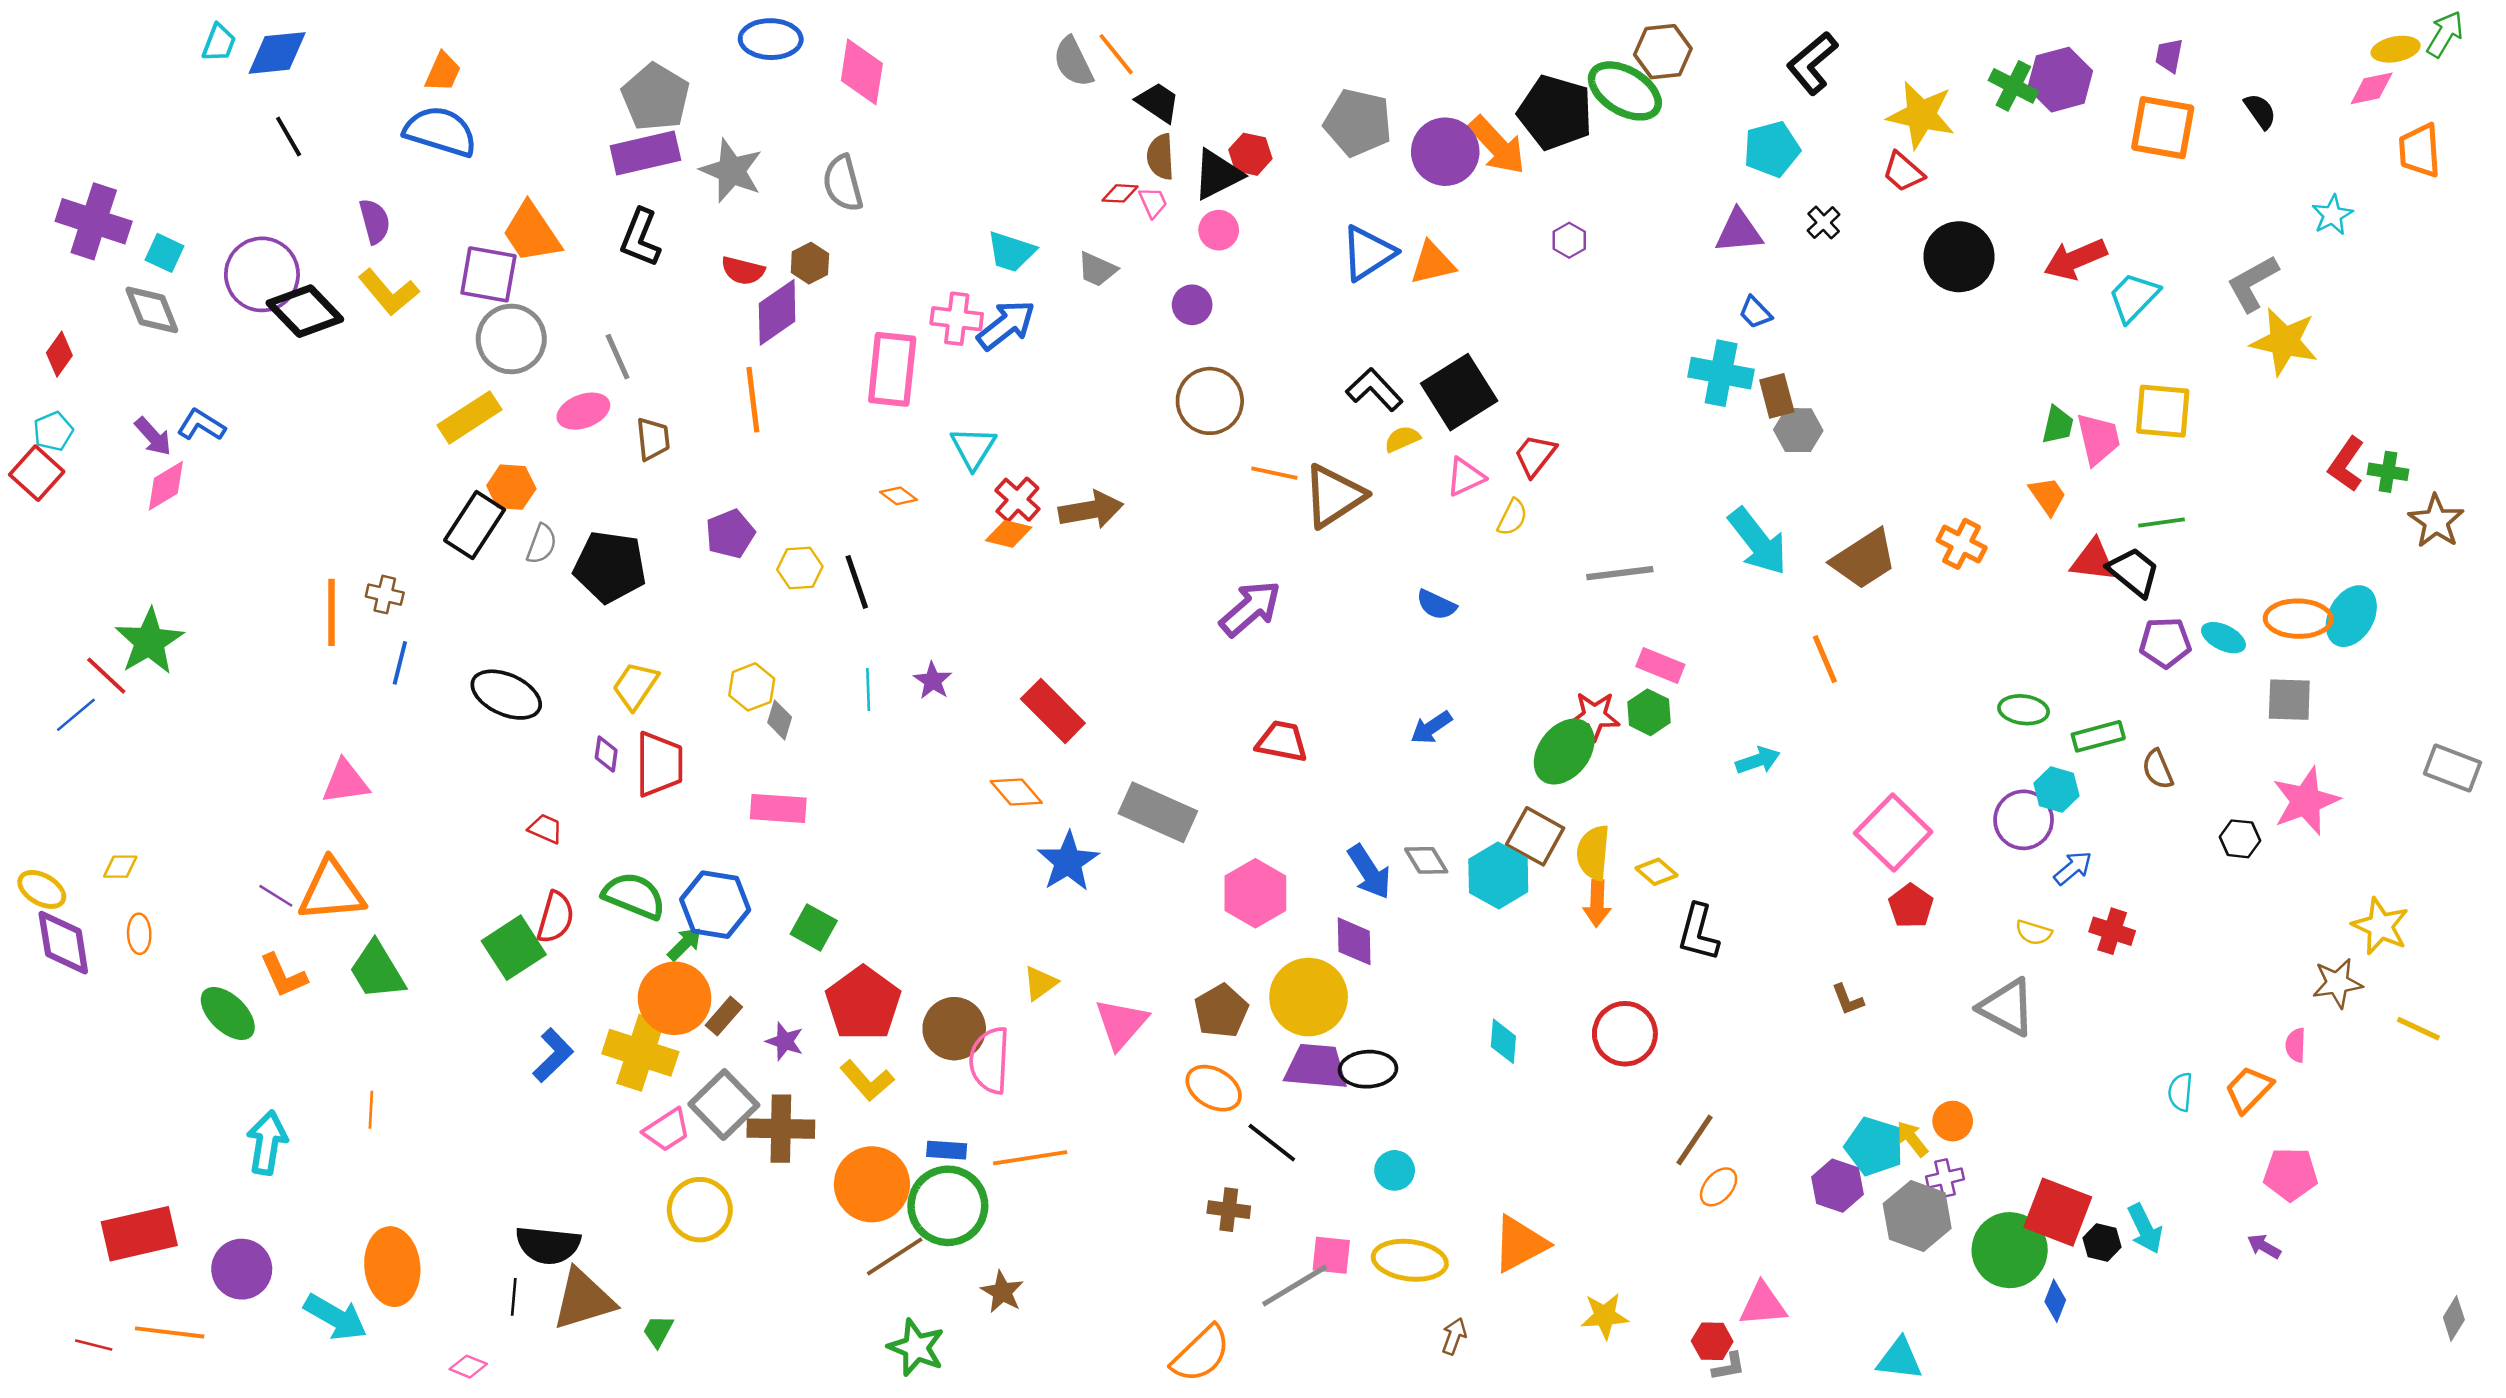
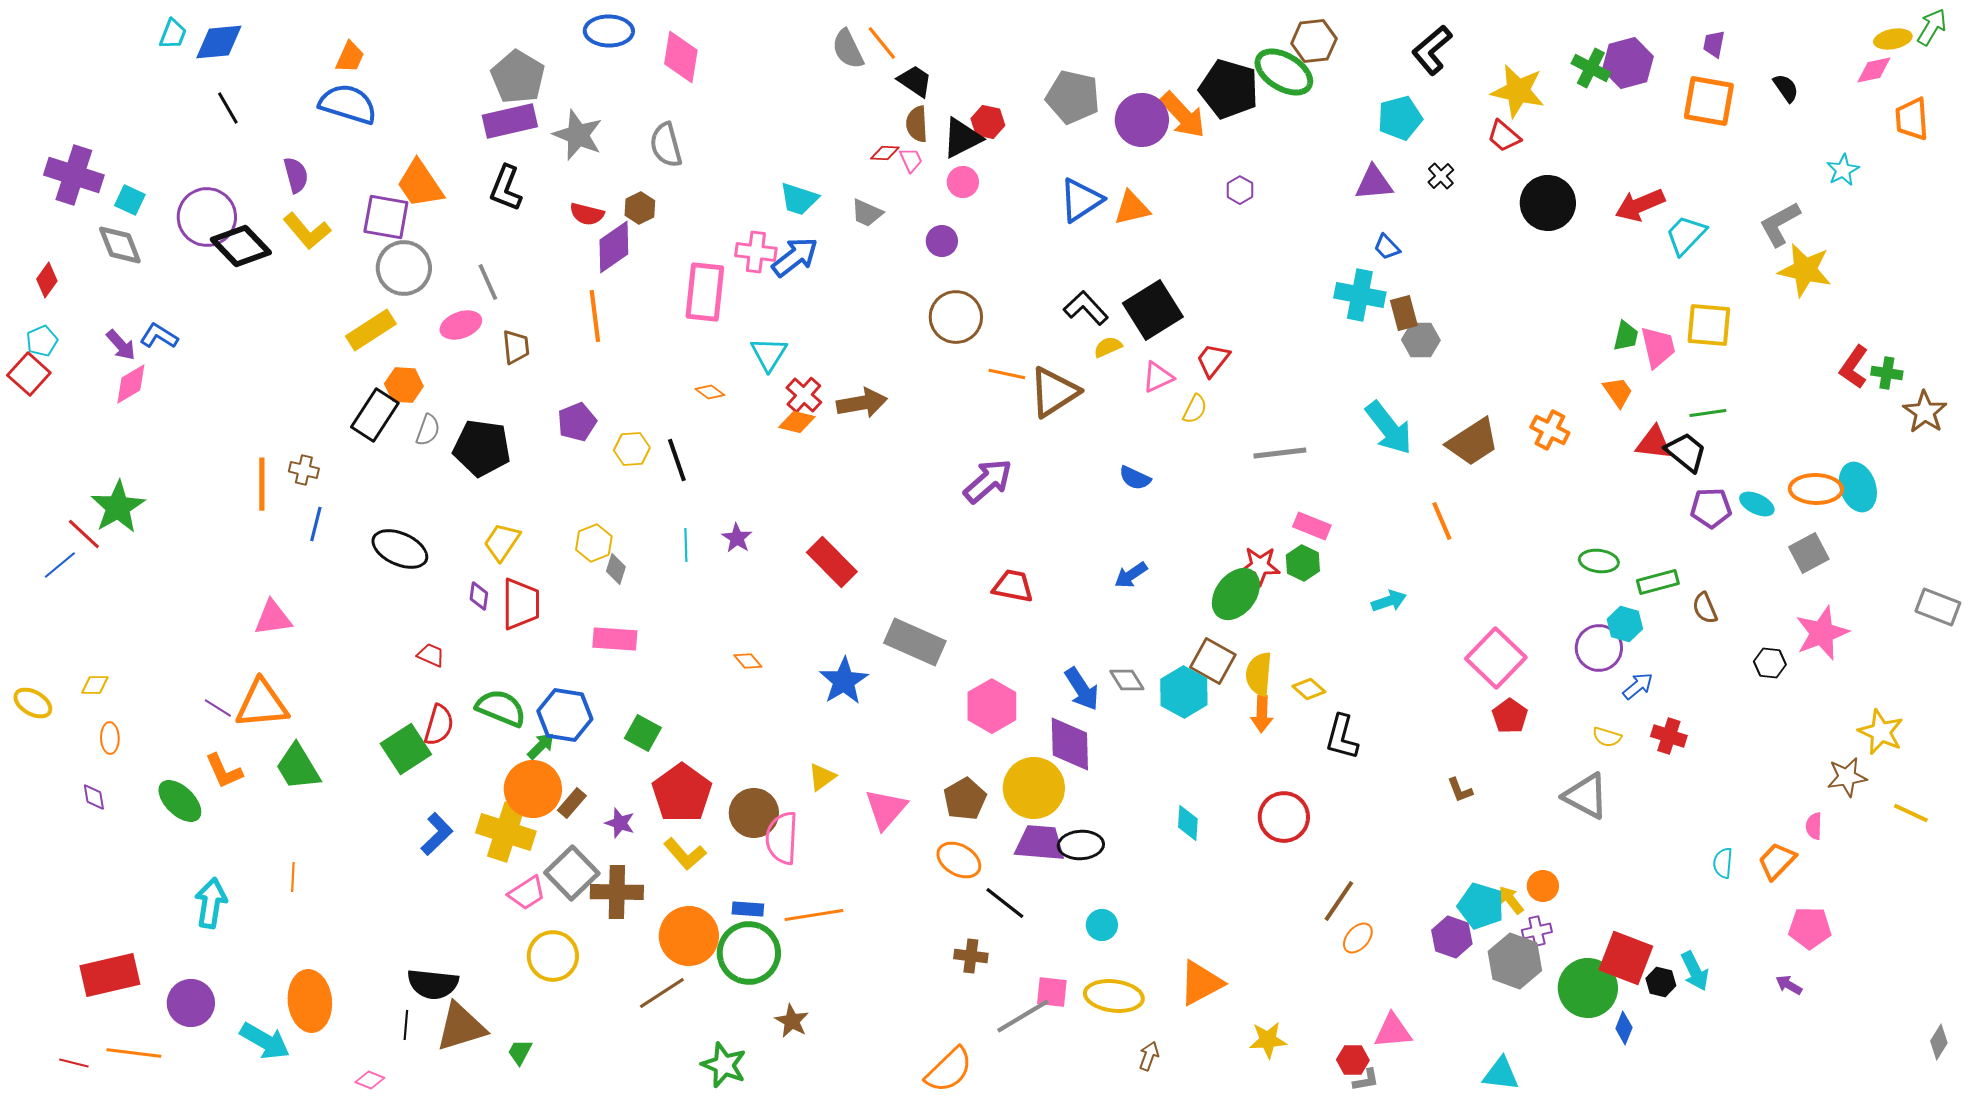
cyan ellipse: (2351, 616) -> (1858, 487), turned -48
gray square: (2289, 700) -> (1809, 553), turned -30
orange diamond: (1016, 792) -> (748, 661), moved, size x0.7
purple diamond: (1354, 941) -> (1070, 744), size x1.4
purple diamond: (63, 943) -> (94, 797), moved, size x0.5
brown line: (895, 1256) -> (662, 993), moved

